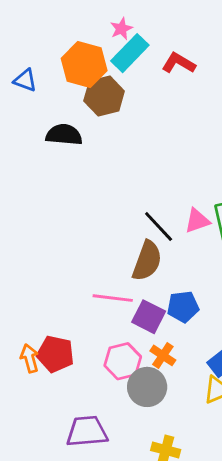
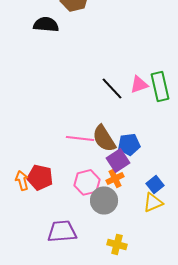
brown semicircle: (147, 261) -> (104, 138), moved, turned 128
purple square: (149, 317) -> (118, 160), moved, turned 30
orange cross: (163, 355) -> (115, 178), turned 30

